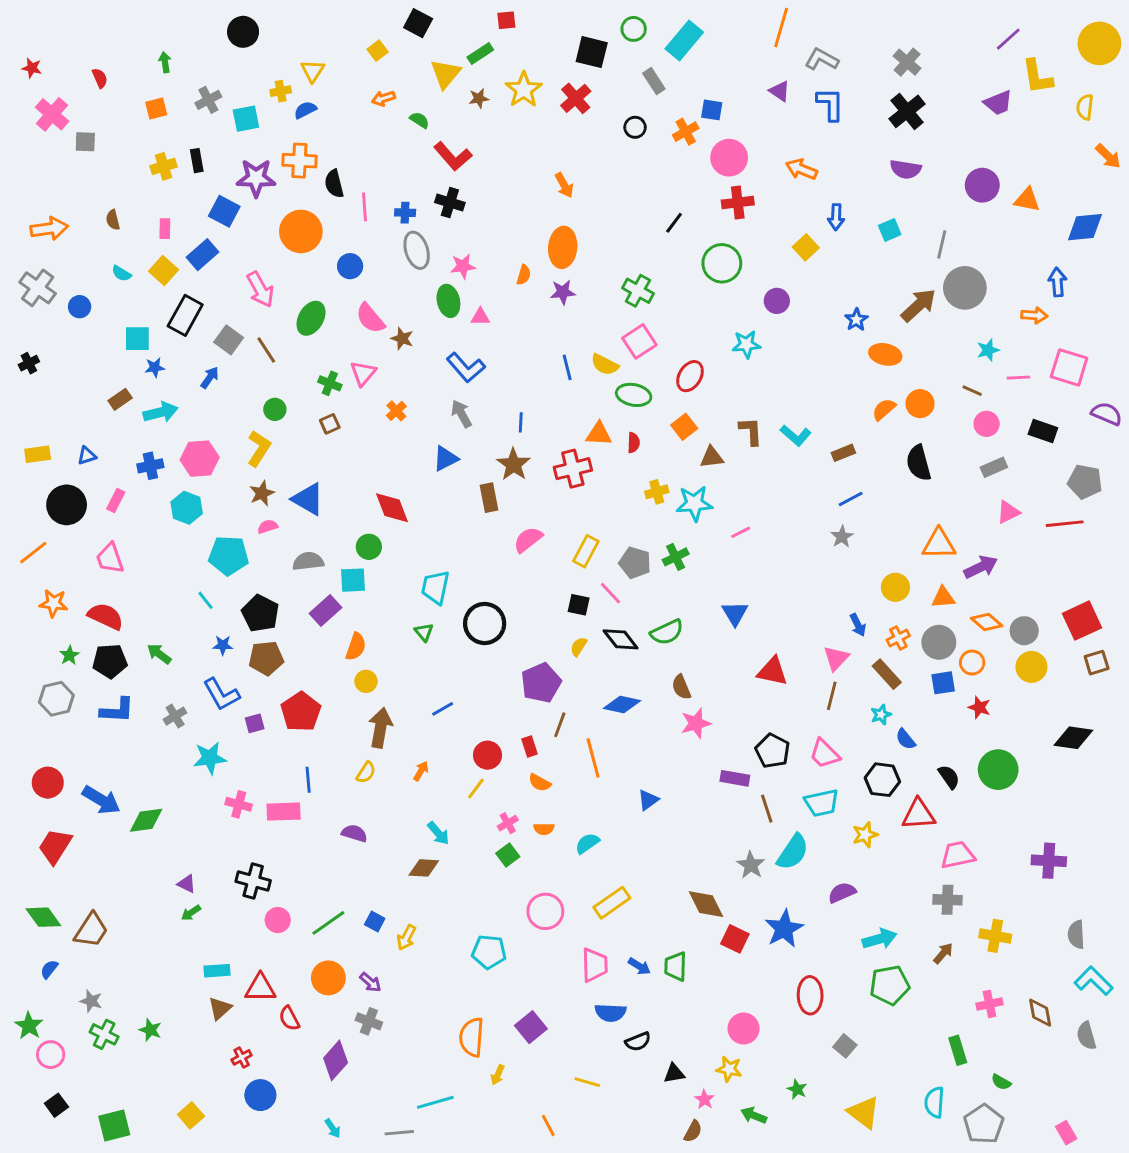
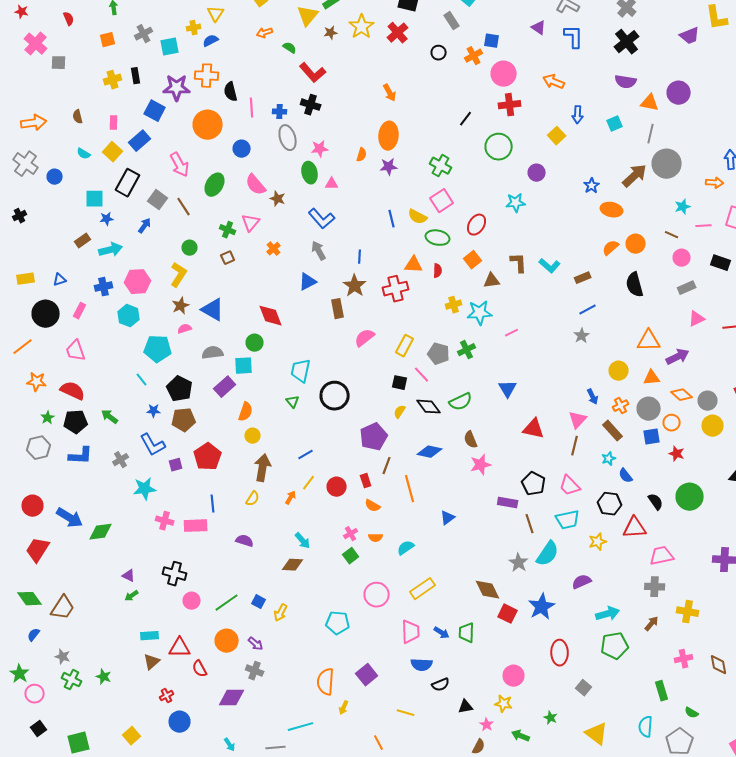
orange triangle: (1027, 200) -> (650, 103), moved
yellow line: (476, 788) -> (309, 483), moved
purple diamond: (336, 1060) -> (232, 698), turned 48

